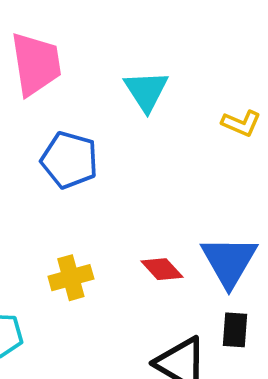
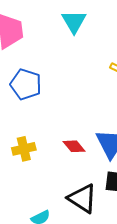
cyan triangle: (146, 91) -> (74, 22), moved

